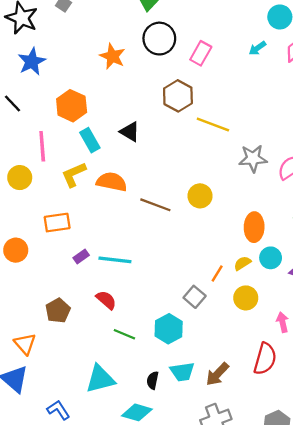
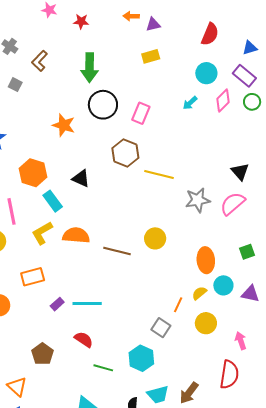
black triangle: (130, 132) -> (81, 178), moved

